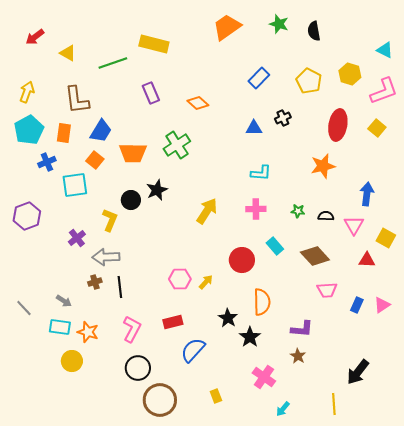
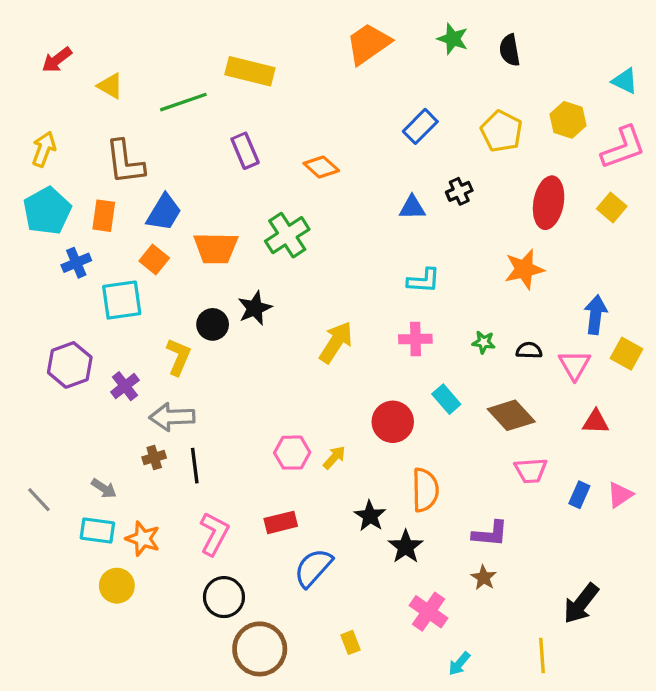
purple hexagon: (27, 216) -> (70, 365), moved
yellow square: (386, 238) -> (626, 354), moved

